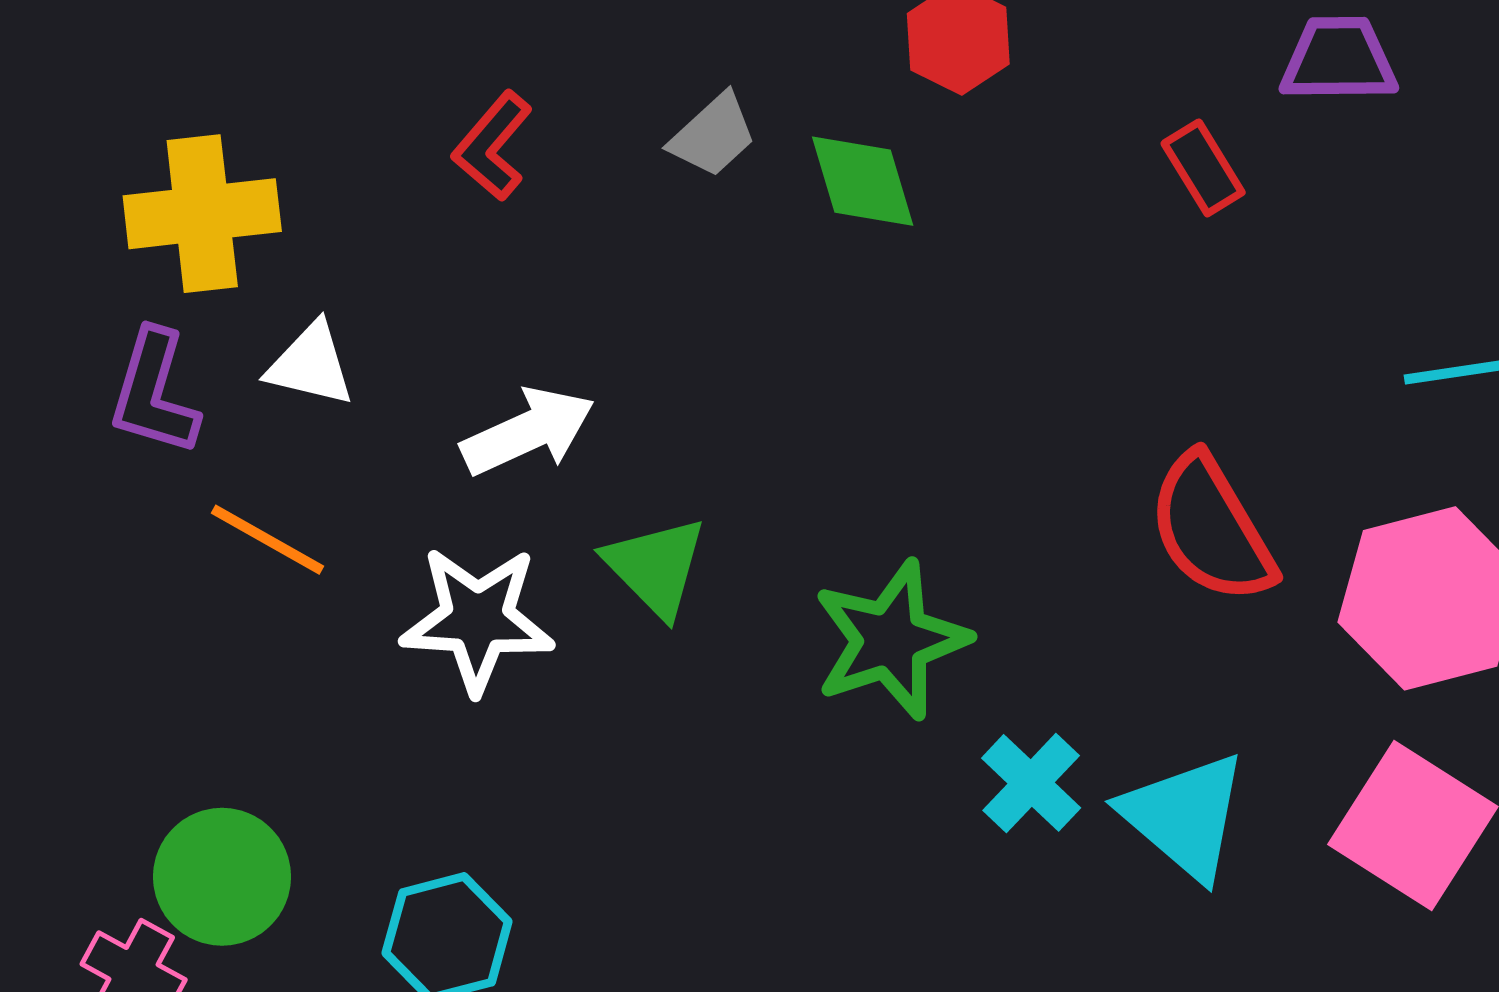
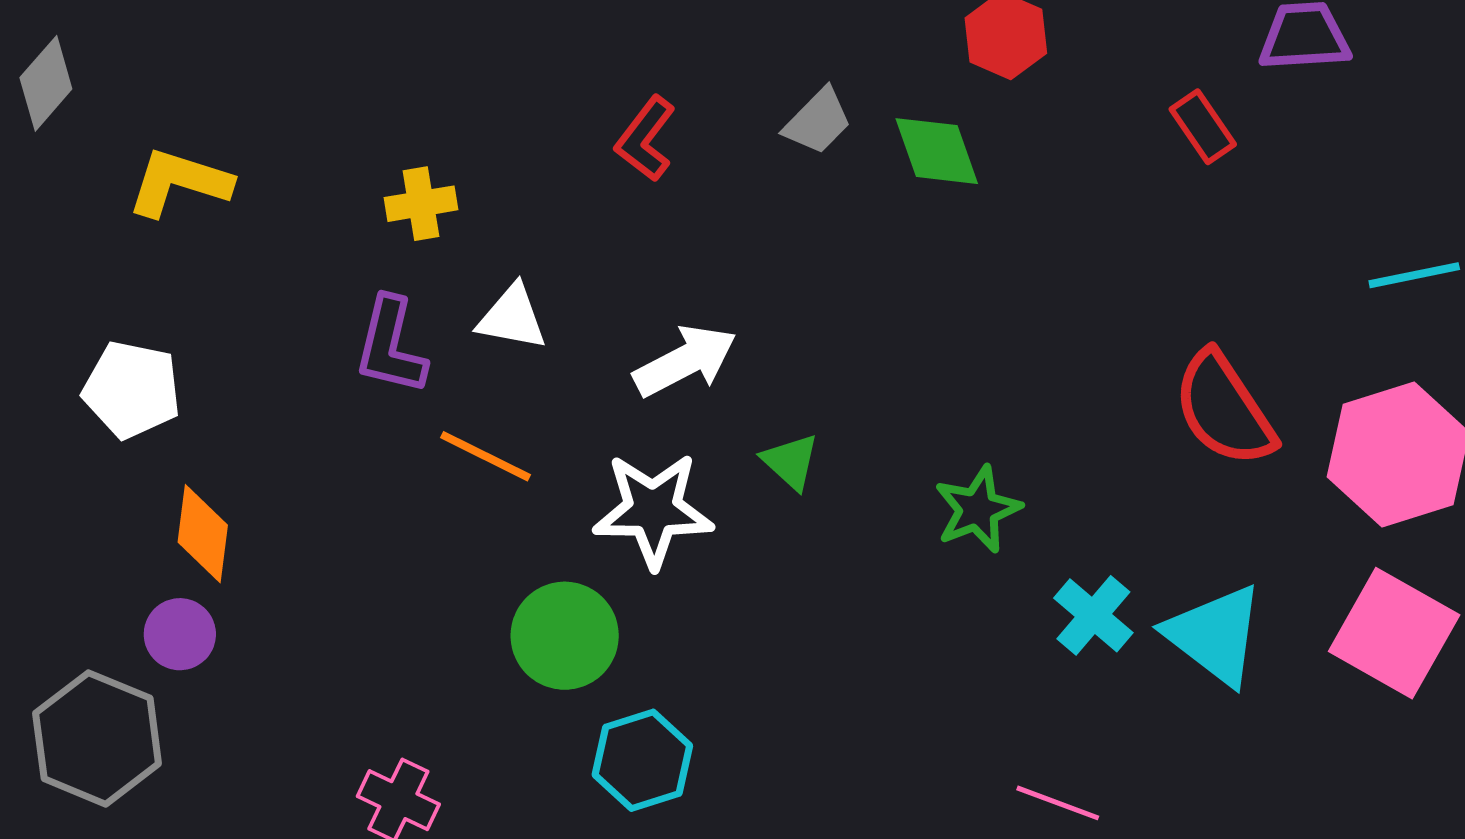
yellow cross: (202, 214) -> (421, 204), size x0.6
green triangle: (656, 567) -> (790, 462), size x0.7
green star: (891, 640) -> (978, 509), size x0.7
green circle: (222, 877) -> (565, 636), moved

